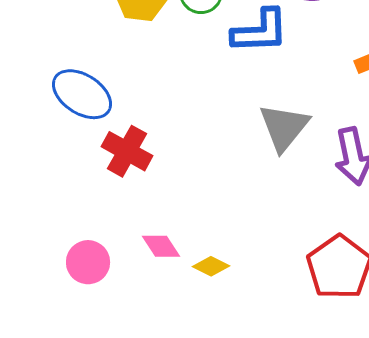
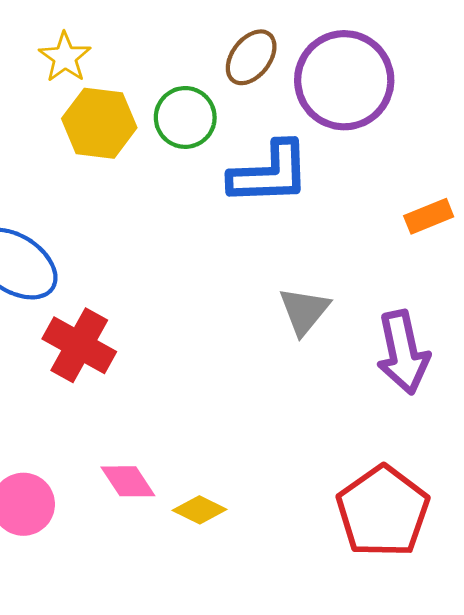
gray triangle: (284, 127) -> (304, 311), size x0.7

